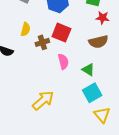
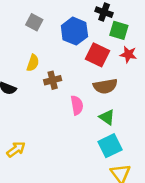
red square: (61, 33) -> (97, 55), moved
brown semicircle: (98, 42) -> (105, 86), moved
yellow arrow: (43, 100) -> (16, 149), moved, size x0.7

